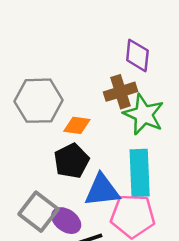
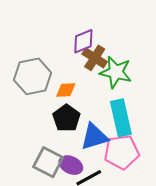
purple diamond: (137, 55) -> (83, 41), moved, turned 72
brown cross: (120, 92) -> (95, 58), turned -30

